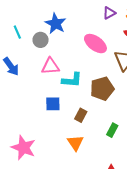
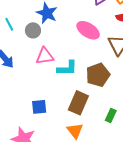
blue square: (53, 104) -> (39, 107), moved
brown rectangle: (81, 115) -> (78, 103), size x1.6

